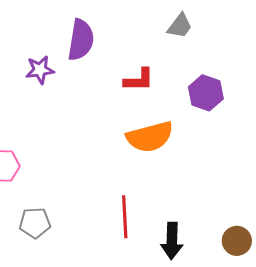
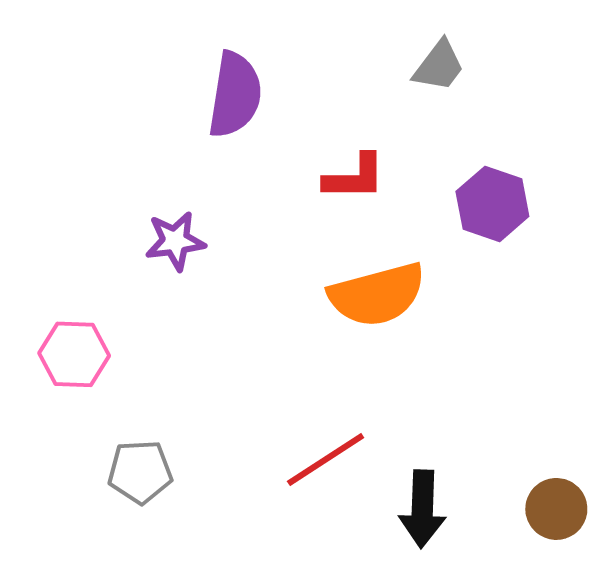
purple star: (40, 70) -> (175, 241), moved
red line: (125, 217) -> (326, 459), turned 60

